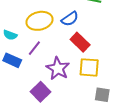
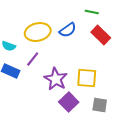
red rectangle: (80, 42) -> (101, 35), moved
purple square: (41, 92) -> (69, 102), moved

